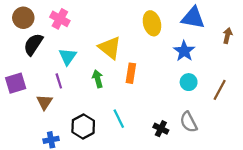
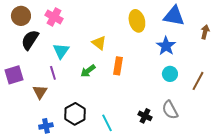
yellow triangle: (110, 48) -> (99, 43), size x0.7
green arrow: (98, 79) -> (88, 71), turned -112
cyan line: (119, 119) -> (107, 123), moved

